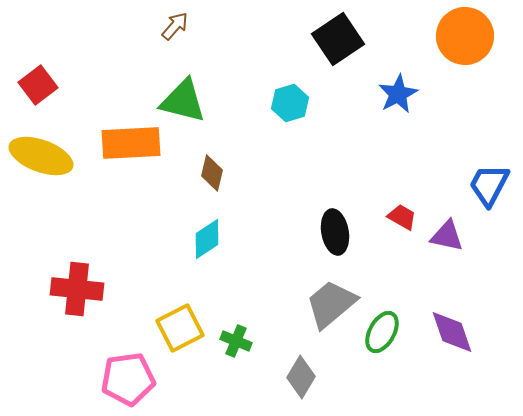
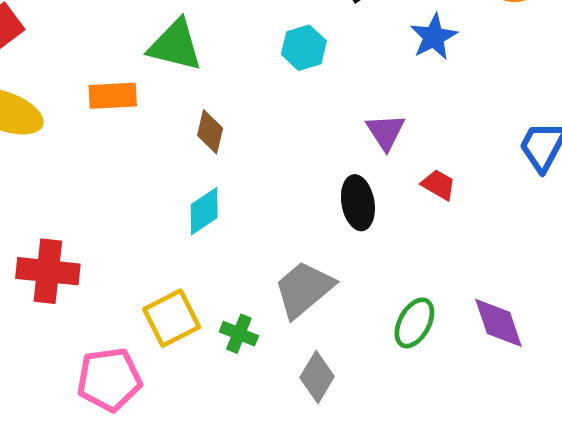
orange rectangle: (131, 143) -> (113, 96), size x0.7
purple triangle: (447, 236) -> (386, 132), moved, turned 45
gray trapezoid: (331, 304) -> (304, 289), moved

